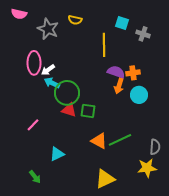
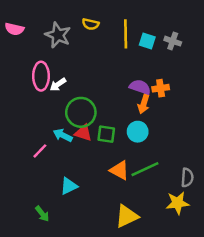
pink semicircle: (19, 14) -> (14, 29), moved
cyan square: (122, 23) -> (147, 41), moved
yellow line: (104, 45) -> (126, 34), moved
cyan arrow: (52, 83) -> (63, 135), moved
cyan circle: (139, 95) -> (138, 132), moved

